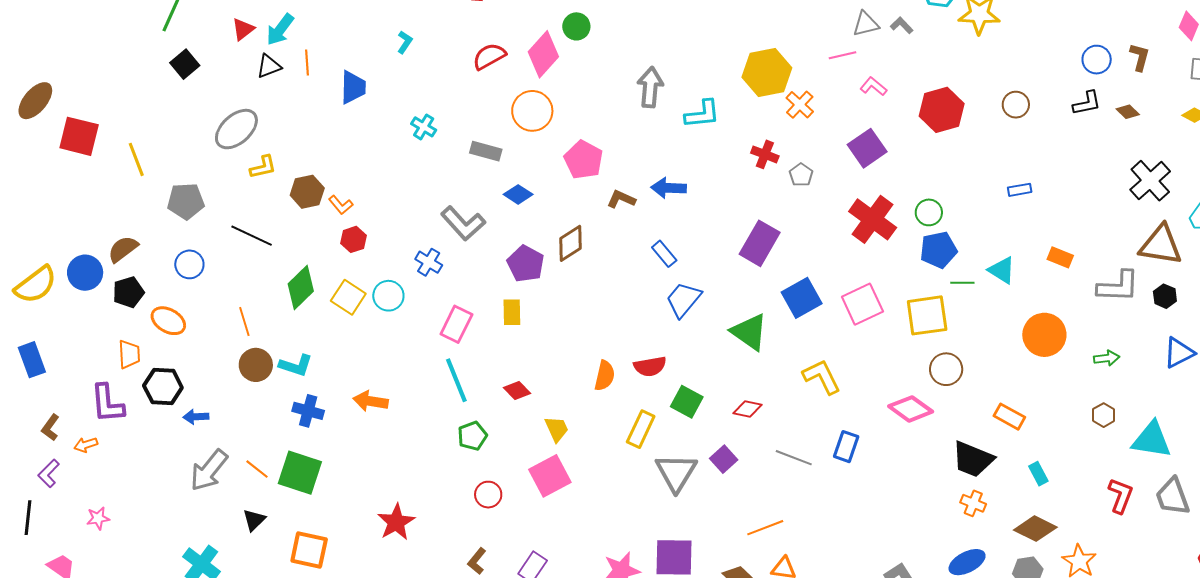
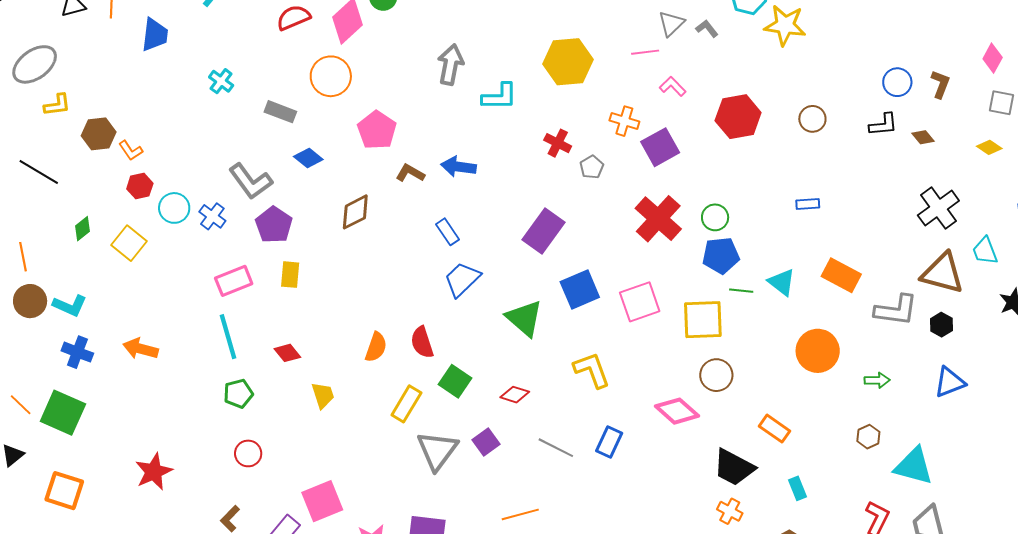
gray triangle: (866, 24) -> (671, 24), turned -36
orange cross: (800, 105) -> (624, 121), moved, turned -32
orange rectangle: (1060, 257) -> (841, 275), size x1.5
purple pentagon: (526, 264) -> (274, 225), moved
green diamond: (301, 288) -> (82, 229), size x0.6
cyan circle: (388, 296) -> (174, 208), moved
pink rectangle: (456, 324) -> (234, 281), turned 36
red semicircle: (650, 366) -> (422, 342), turned 76
pink square: (550, 476) -> (322, 501), moved

